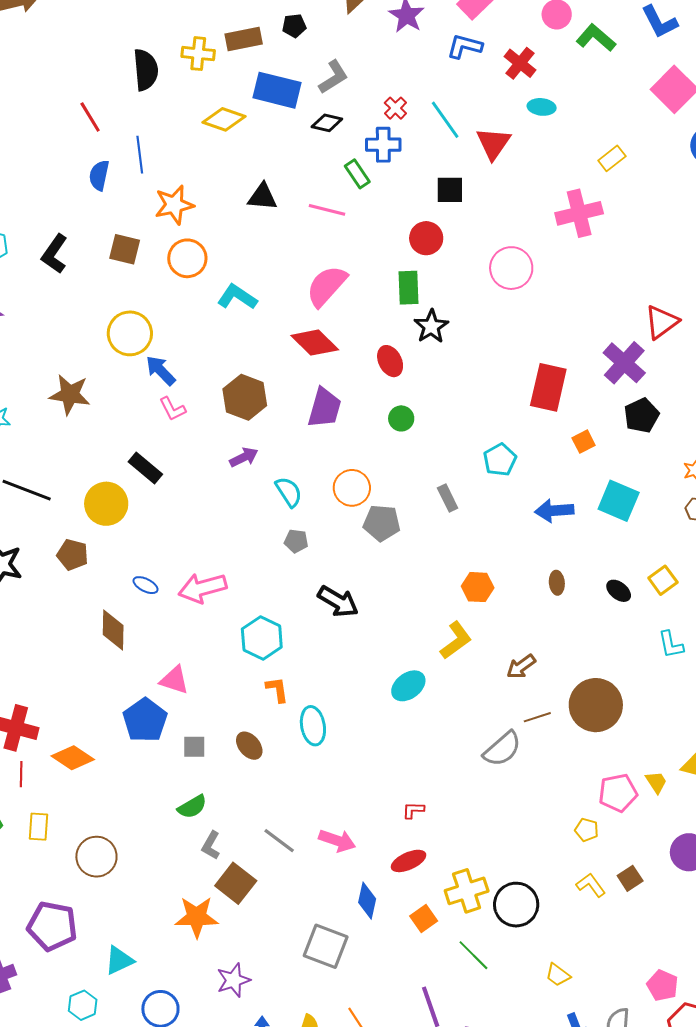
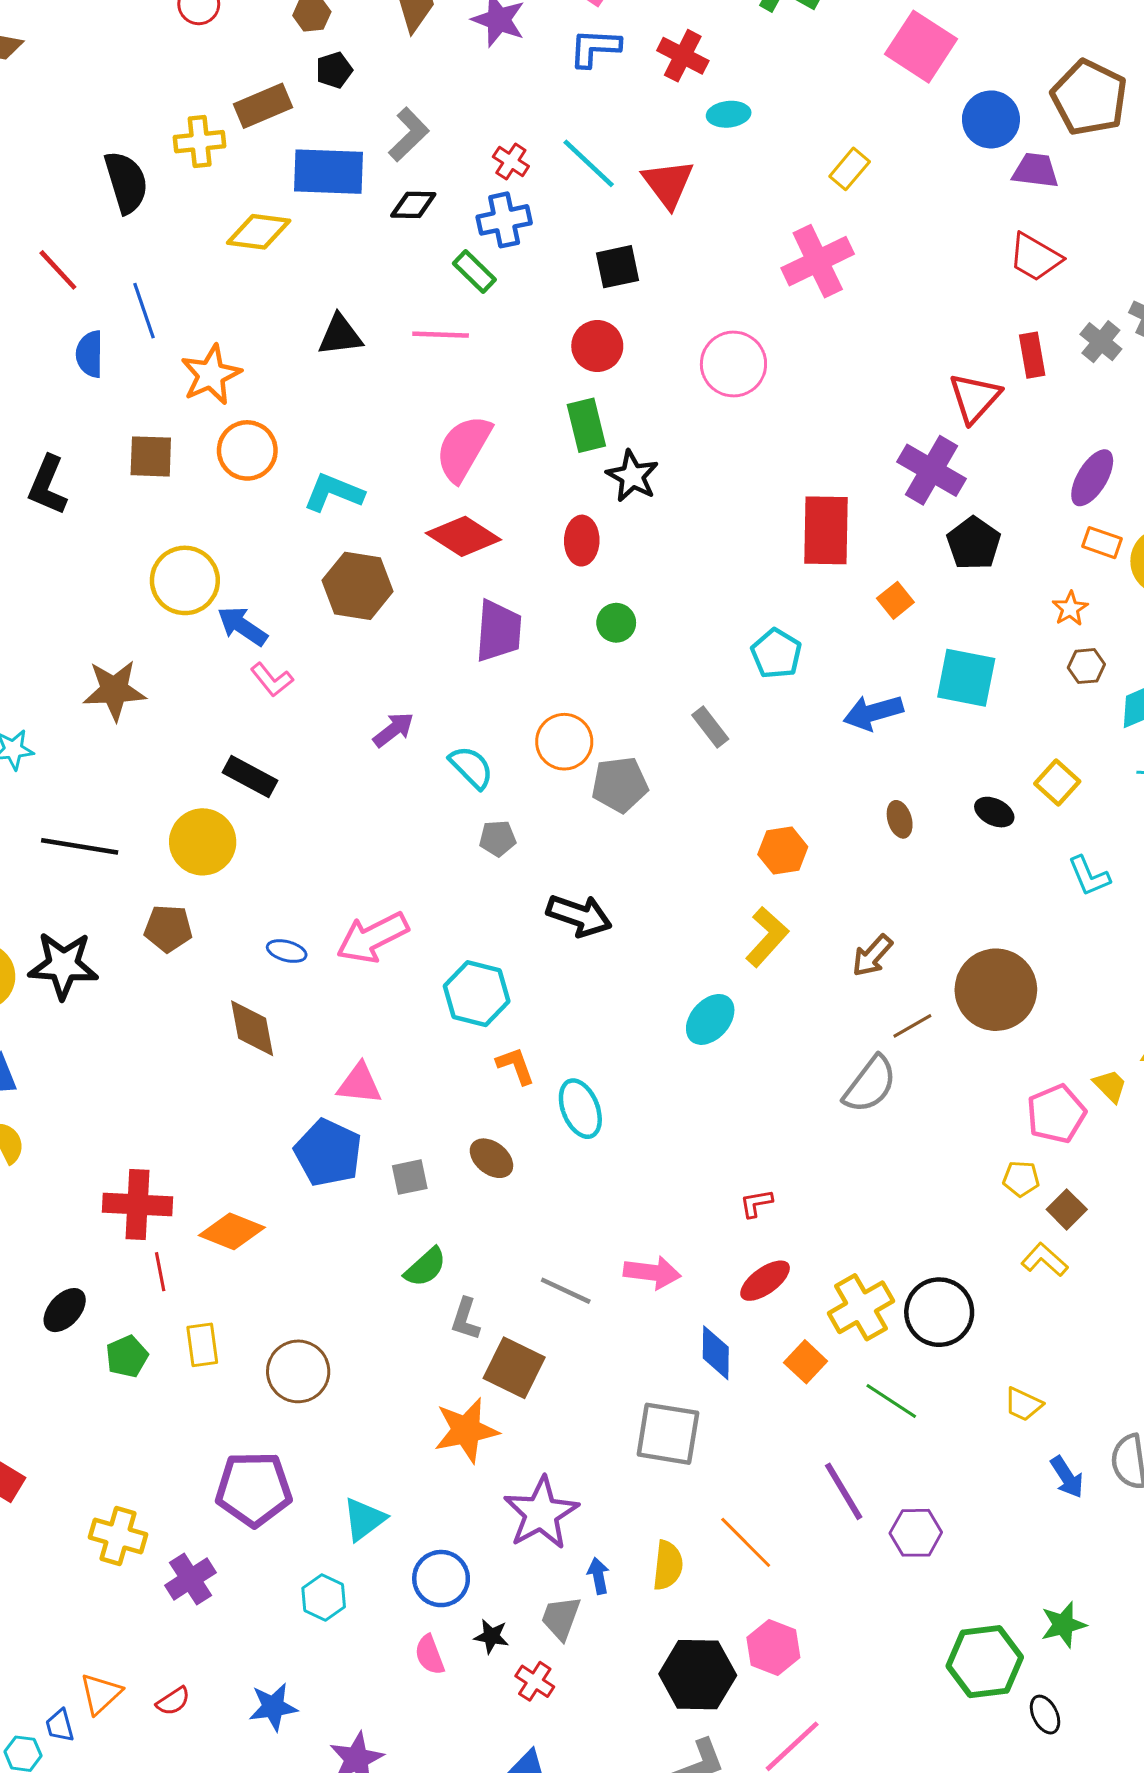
red ellipse: (390, 361) -> (582, 541), turned 40
brown hexagon: (245, 397) -> (358, 586), moved
brown square: (630, 878) -> (1067, 1209), moved
purple star: (233, 980) -> (541, 1513), size x1.4

